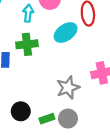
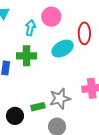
green rectangle: (47, 119) -> (38, 107), moved

